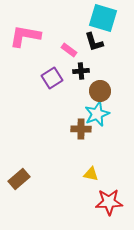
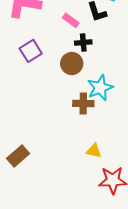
purple square: (52, 78) -> (31, 51), moved
brown circle: (100, 91) -> (72, 64), moved

